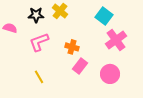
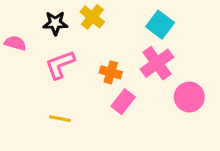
pink cross: (116, 40) -> (157, 63), moved
pink circle: (110, 74) -> (189, 97), moved
yellow line: (39, 77) -> (60, 119), turned -48

